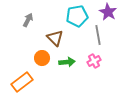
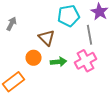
gray arrow: (28, 20) -> (12, 24), moved
pink cross: (94, 61) -> (86, 61), size x1.5

